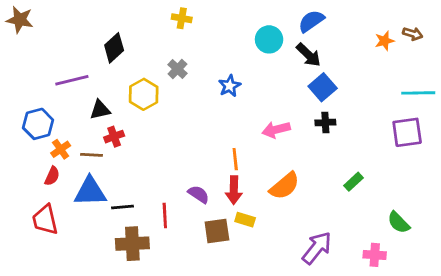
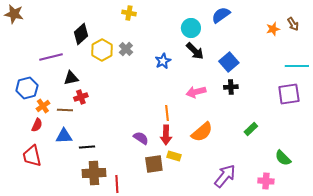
brown arrow: (413, 34) -> (293, 24), turned 40
black arrow: (308, 55) -> (195, 51), moved
yellow hexagon: (144, 94) -> (102, 50), moved
blue triangle: (90, 192) -> (64, 136), size x0.7
red line: (165, 215) -> (117, 184), moved

